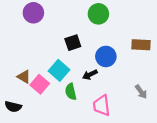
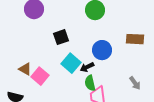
black square: (73, 43) -> (61, 37), moved
cyan square: (59, 70) -> (71, 63), moved
green semicircle: (71, 92) -> (90, 83), moved

